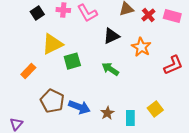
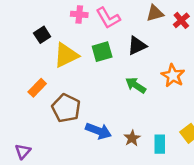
black square: (37, 13) -> (42, 35), moved
orange star: (141, 47) -> (173, 76), moved
green square: (72, 61) -> (102, 52), moved
brown pentagon: (52, 101) -> (66, 108), moved

